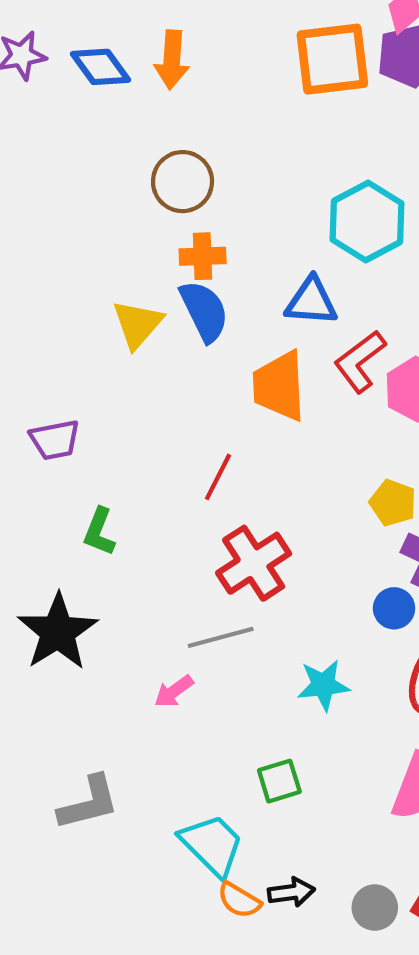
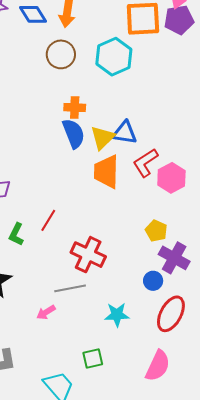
brown circle: (183, 182) -> (61, 54), moved
cyan hexagon: (367, 221) -> (114, 57), moved
yellow triangle: (138, 324) -> (103, 138), moved
red line: (218, 477) -> (48, 220), moved
red cross: (254, 563) -> (88, 255), turned -36

